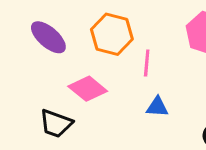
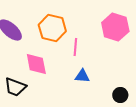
pink diamond: (88, 89) -> (36, 64), turned 40

